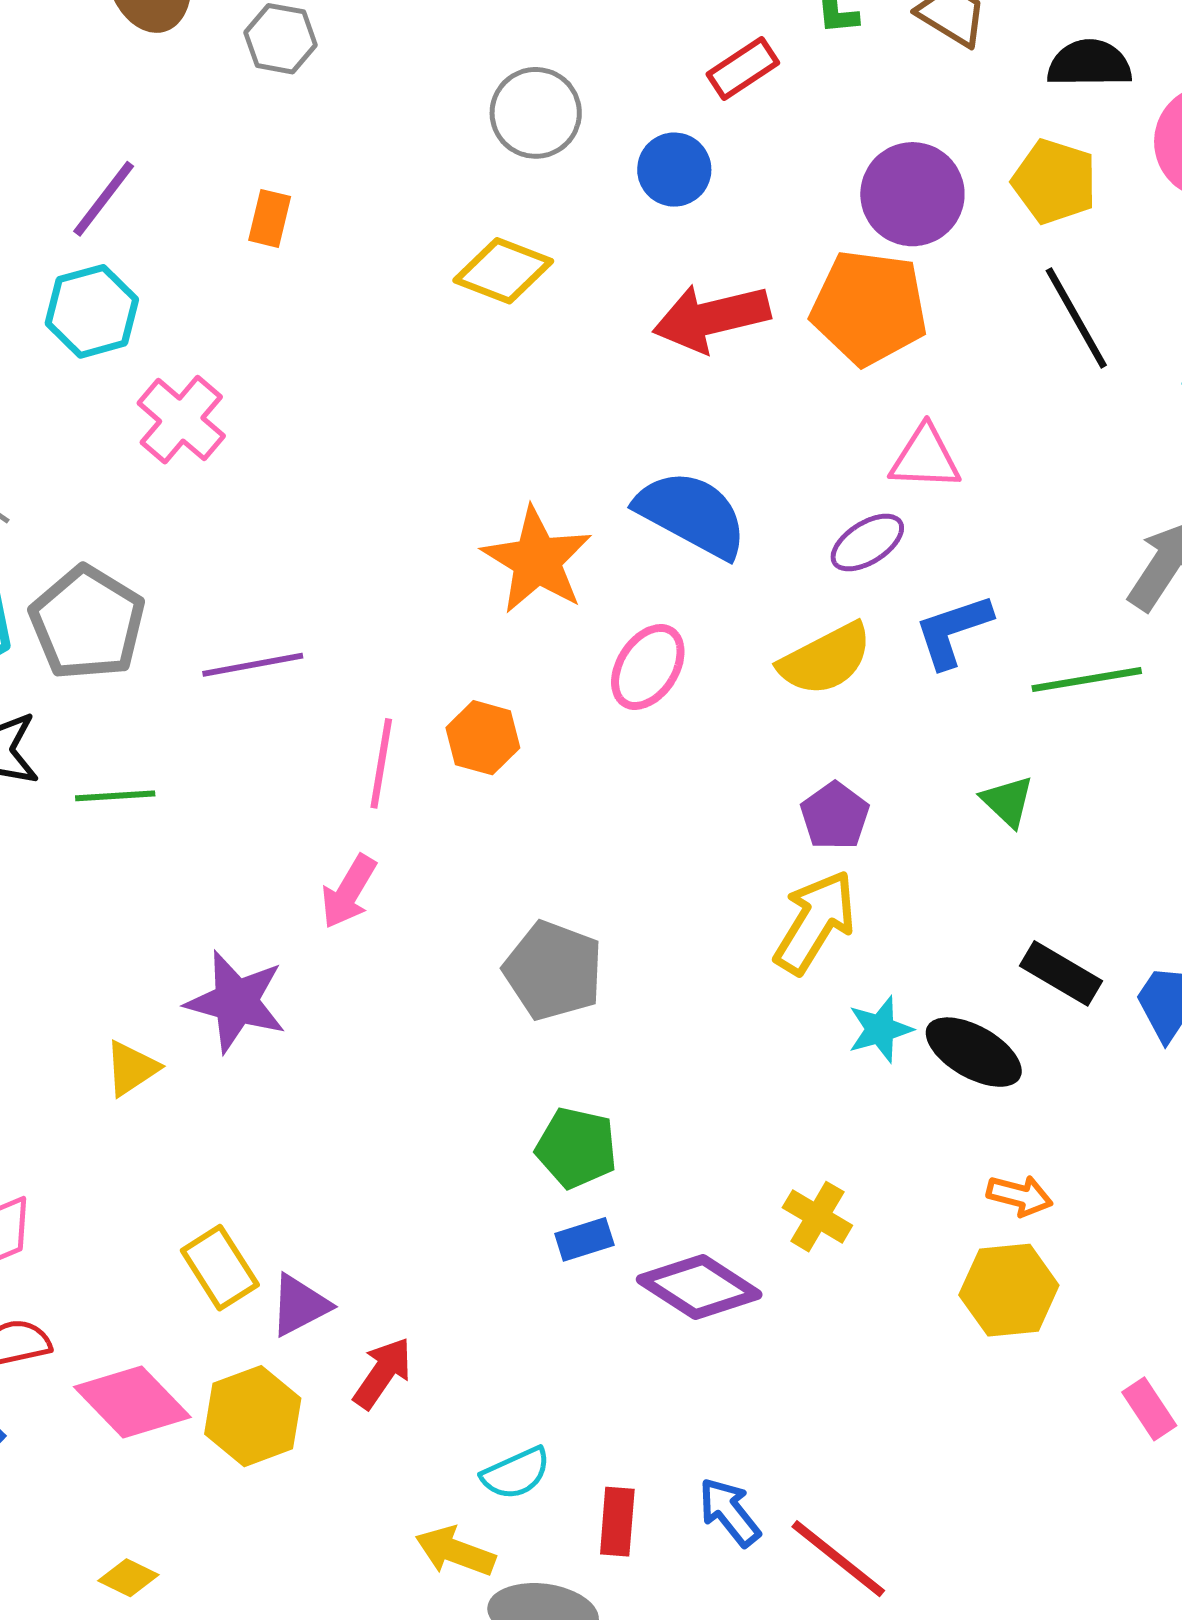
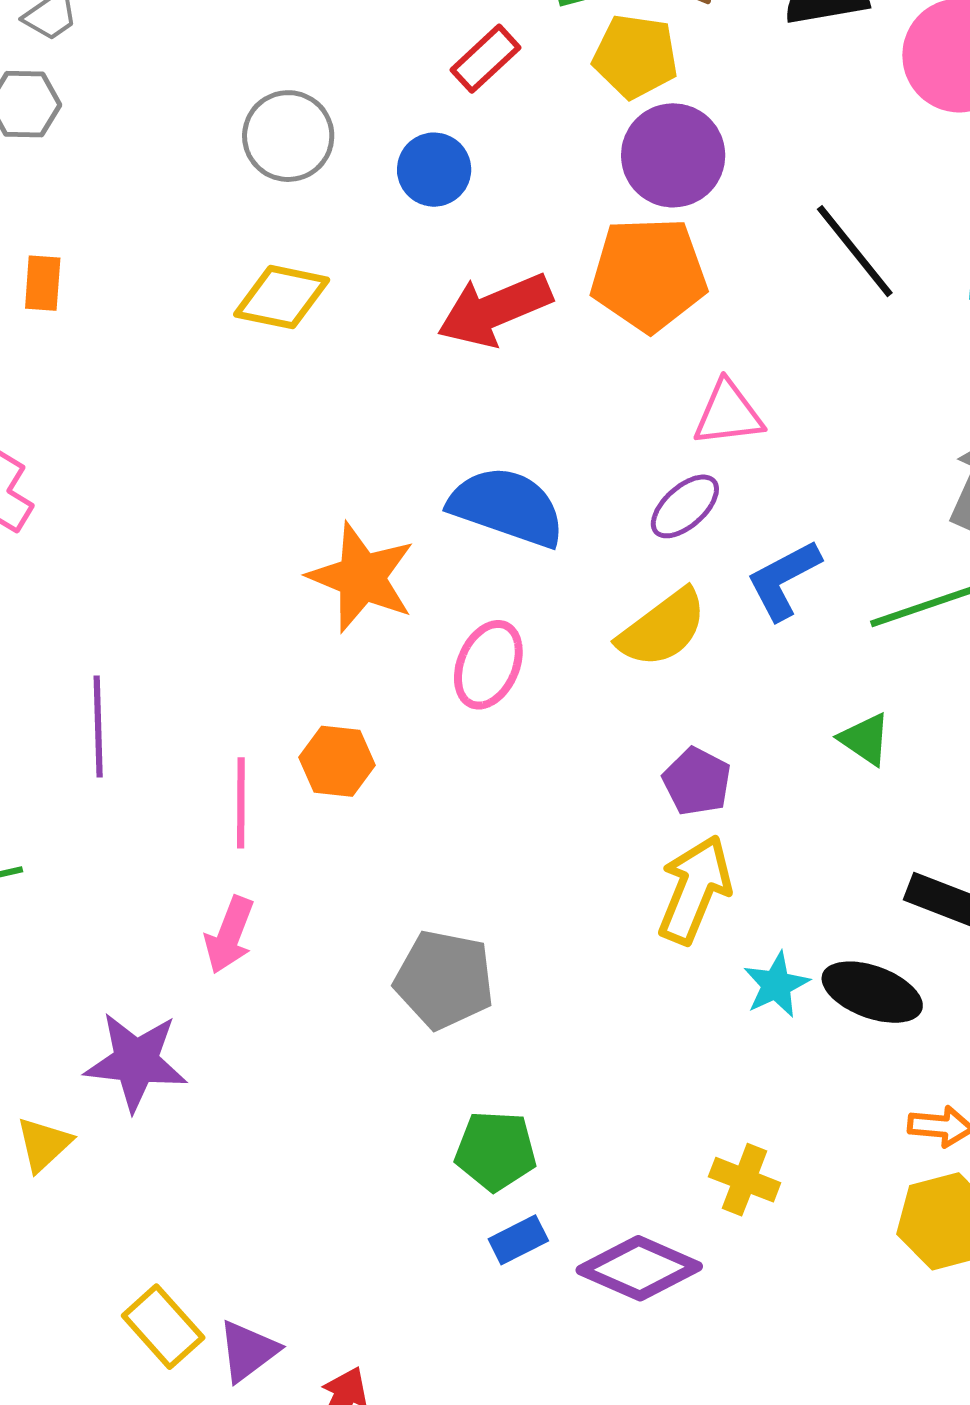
yellow pentagon: (1055, 181) -> (635, 56), moved
purple line: (253, 665) -> (98, 726), turned -72

